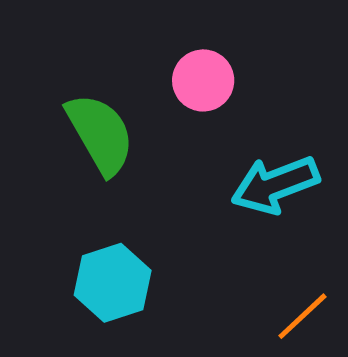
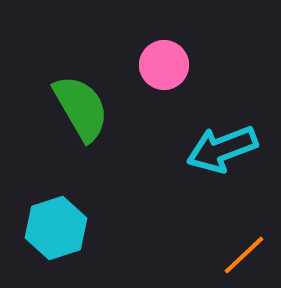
cyan hexagon: (113, 283) -> (56, 228), moved

